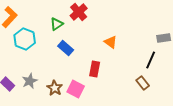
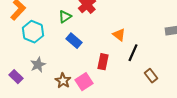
black line: (151, 60) -> (133, 53), moved
gray star: (30, 81) -> (38, 65), moved
pink square: (76, 89) -> (84, 82), turned 30

